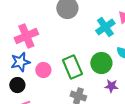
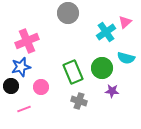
pink circle: (43, 70) -> (41, 87), moved
black circle: (17, 85) -> (11, 86), moved

